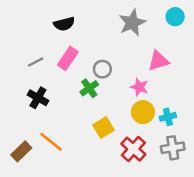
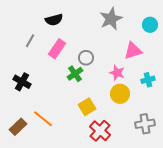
cyan circle: (175, 17) -> (150, 25), moved
gray line: (36, 62) -> (30, 41), moved, turned -32
black cross: (38, 98) -> (22, 82), moved
cyan cross: (168, 117) -> (148, 80), moved
red cross: (133, 149) -> (100, 131), moved

